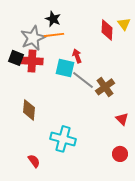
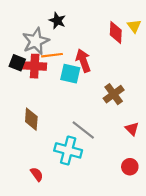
orange line: (54, 35) -> (52, 55), moved
red arrow: (77, 56) -> (83, 61), size x1.5
gray line: (83, 80) -> (83, 130), moved

